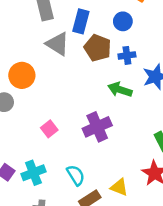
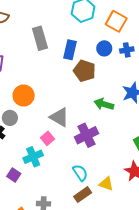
gray triangle: (58, 44) -> (59, 117), moved
blue cross: (127, 55) -> (127, 50), moved
cyan cross: (33, 173) -> (33, 157), moved
cyan semicircle: (76, 175) -> (80, 173), moved

